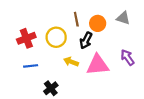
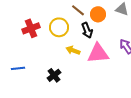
brown line: (76, 19) -> (78, 10), turned -40
black arrow: (86, 40) -> (87, 30), turned -49
blue line: (31, 66) -> (18, 68), moved

